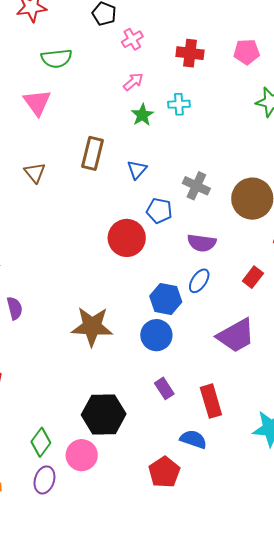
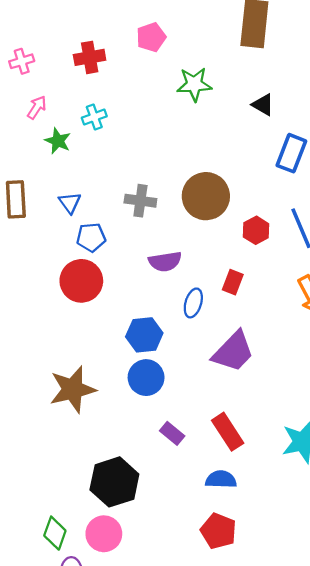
pink cross: (132, 39) -> (22, 61), turned 30
blue pentagon: (159, 211) -> (91, 237), moved
blue ellipse: (199, 281) -> (193, 303), moved
red pentagon: (164, 472) -> (218, 531), moved

